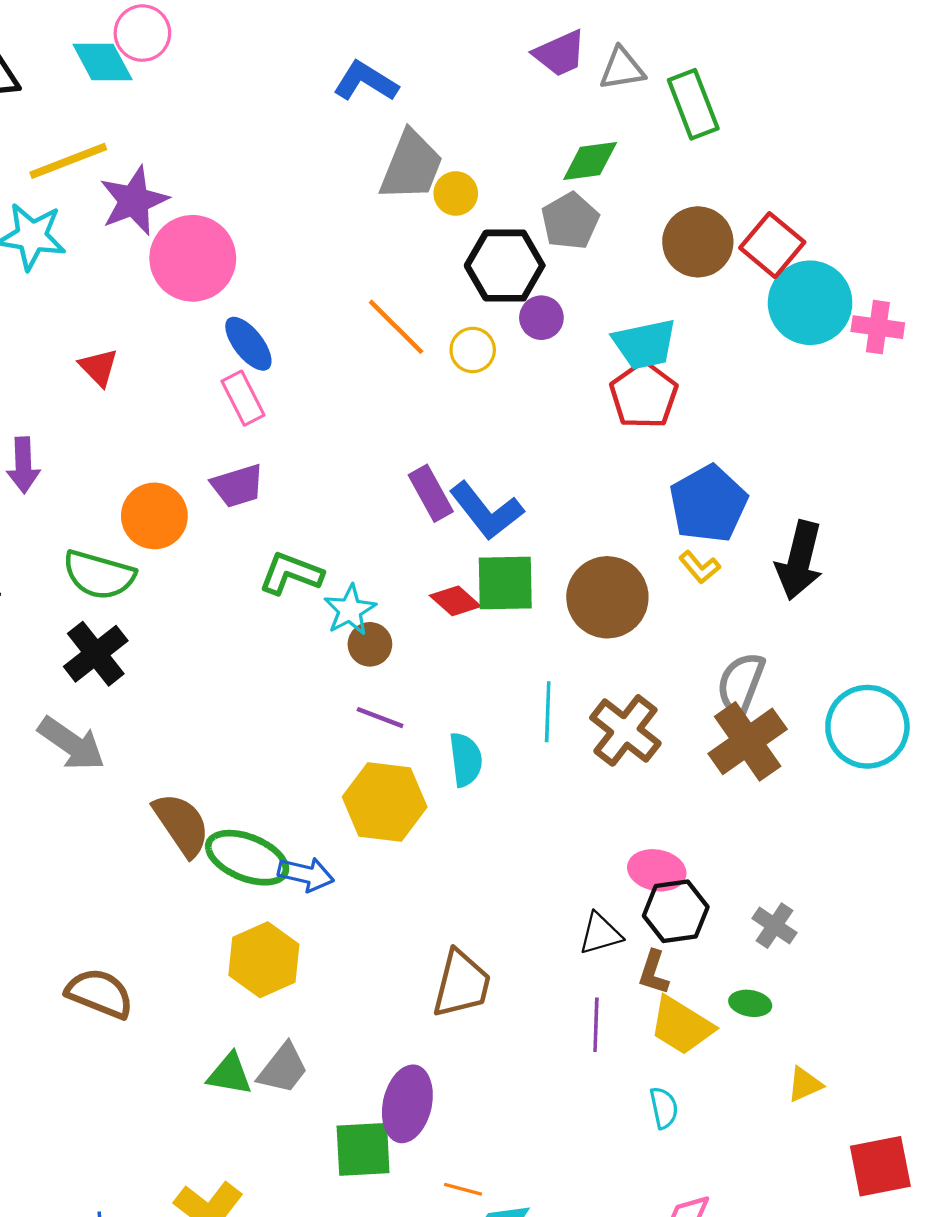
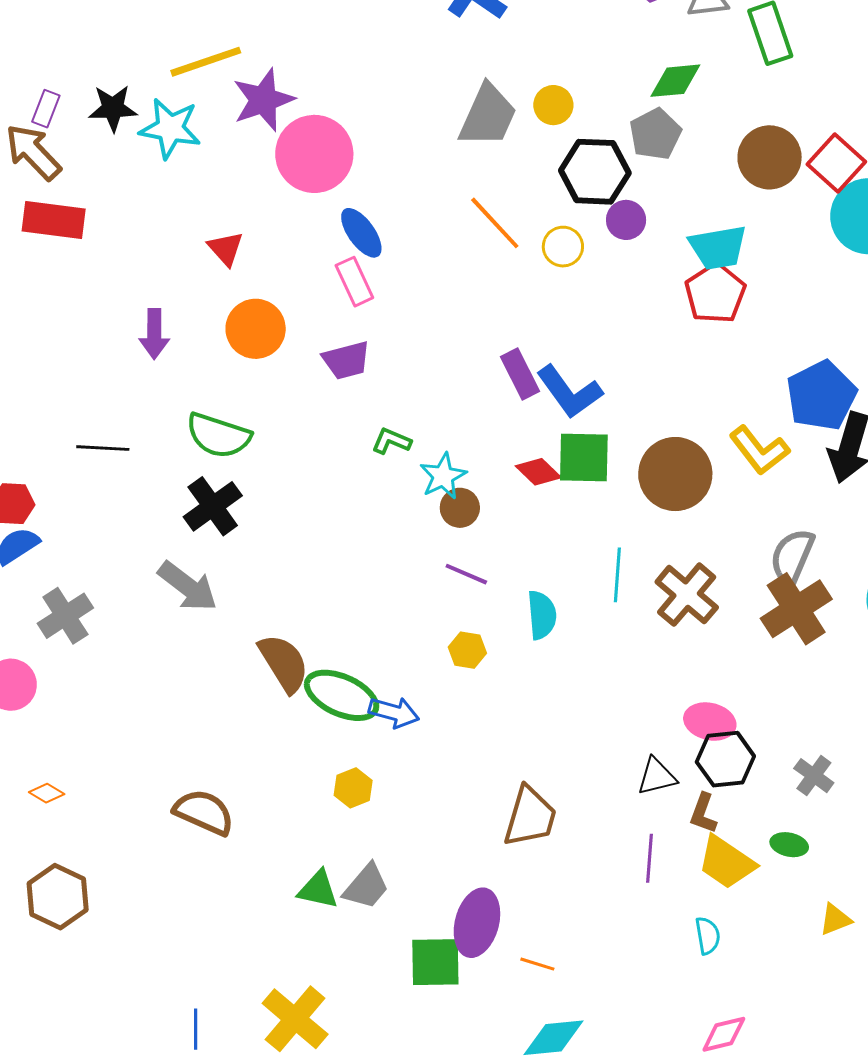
gray trapezoid: (411, 166) -> (488, 116), moved
blue pentagon: (708, 504) -> (821, 396), moved
orange circle: (154, 516) -> (256, 329), moved
yellow L-shape: (700, 567) -> (759, 450), size x1.6
green L-shape: (291, 573) -> (391, 441), size x0.7
yellow hexagon: (385, 802) -> (467, 650), size x0.5
yellow hexagon: (264, 960) -> (353, 788), size x0.6
orange line: (463, 1189) -> (537, 964), moved

